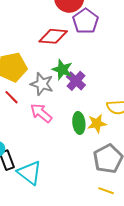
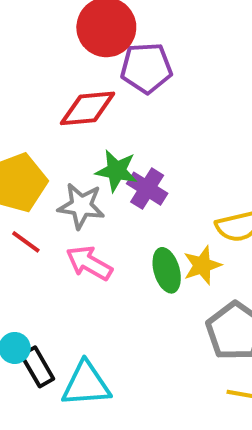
purple pentagon: (86, 21) -> (146, 68), turned -30
cyan triangle: (30, 173) -> (86, 384), turned -32

